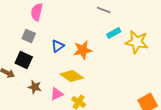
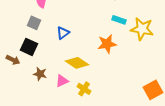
cyan rectangle: (114, 33) -> (119, 20), turned 48
orange star: (83, 50) -> (107, 44), moved

